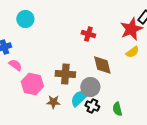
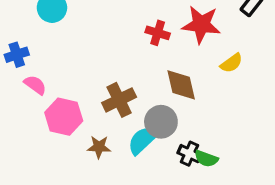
red star: (131, 29) -> (201, 24), moved, turned 30
brown cross: (65, 74) -> (119, 100), turned -30
black cross: (92, 106) -> (189, 154), moved
green semicircle: (117, 109) -> (206, 159), turned -56

